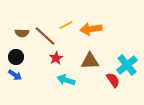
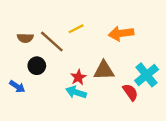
orange arrow: (91, 29) -> (121, 33), moved
black circle: (16, 57) -> (37, 66), moved
red star: (56, 58) -> (78, 77), moved

